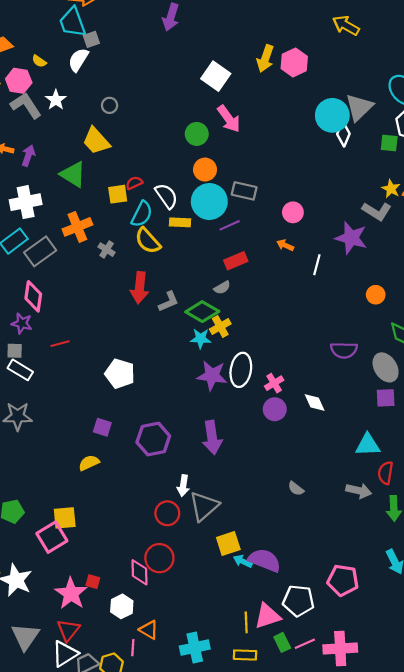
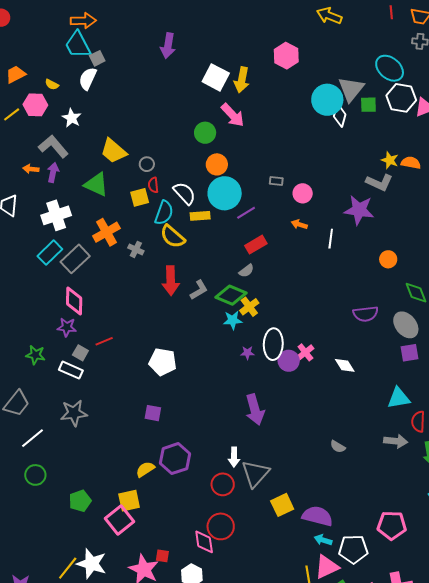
purple arrow: (171, 17) -> (168, 46), moved
yellow arrow: (265, 58) -> (242, 80), moved
gray L-shape: (26, 105) -> (53, 146), moved
gray circle: (110, 105) -> (147, 164), moved
green square: (389, 143) -> (368, 105), moved
red semicircle: (134, 183) -> (153, 185), turned -63
gray rectangle: (244, 191) -> (276, 181), moved, size x0.6
gray square: (15, 351) -> (80, 353), moved, turned 35
purple star: (212, 376) -> (247, 353), size x0.5
purple circle: (275, 409) -> (289, 361), moved
purple hexagon: (153, 439) -> (175, 459), moved
yellow semicircle: (89, 463) -> (145, 469), moved
cyan arrow: (243, 561) -> (323, 540), moved

